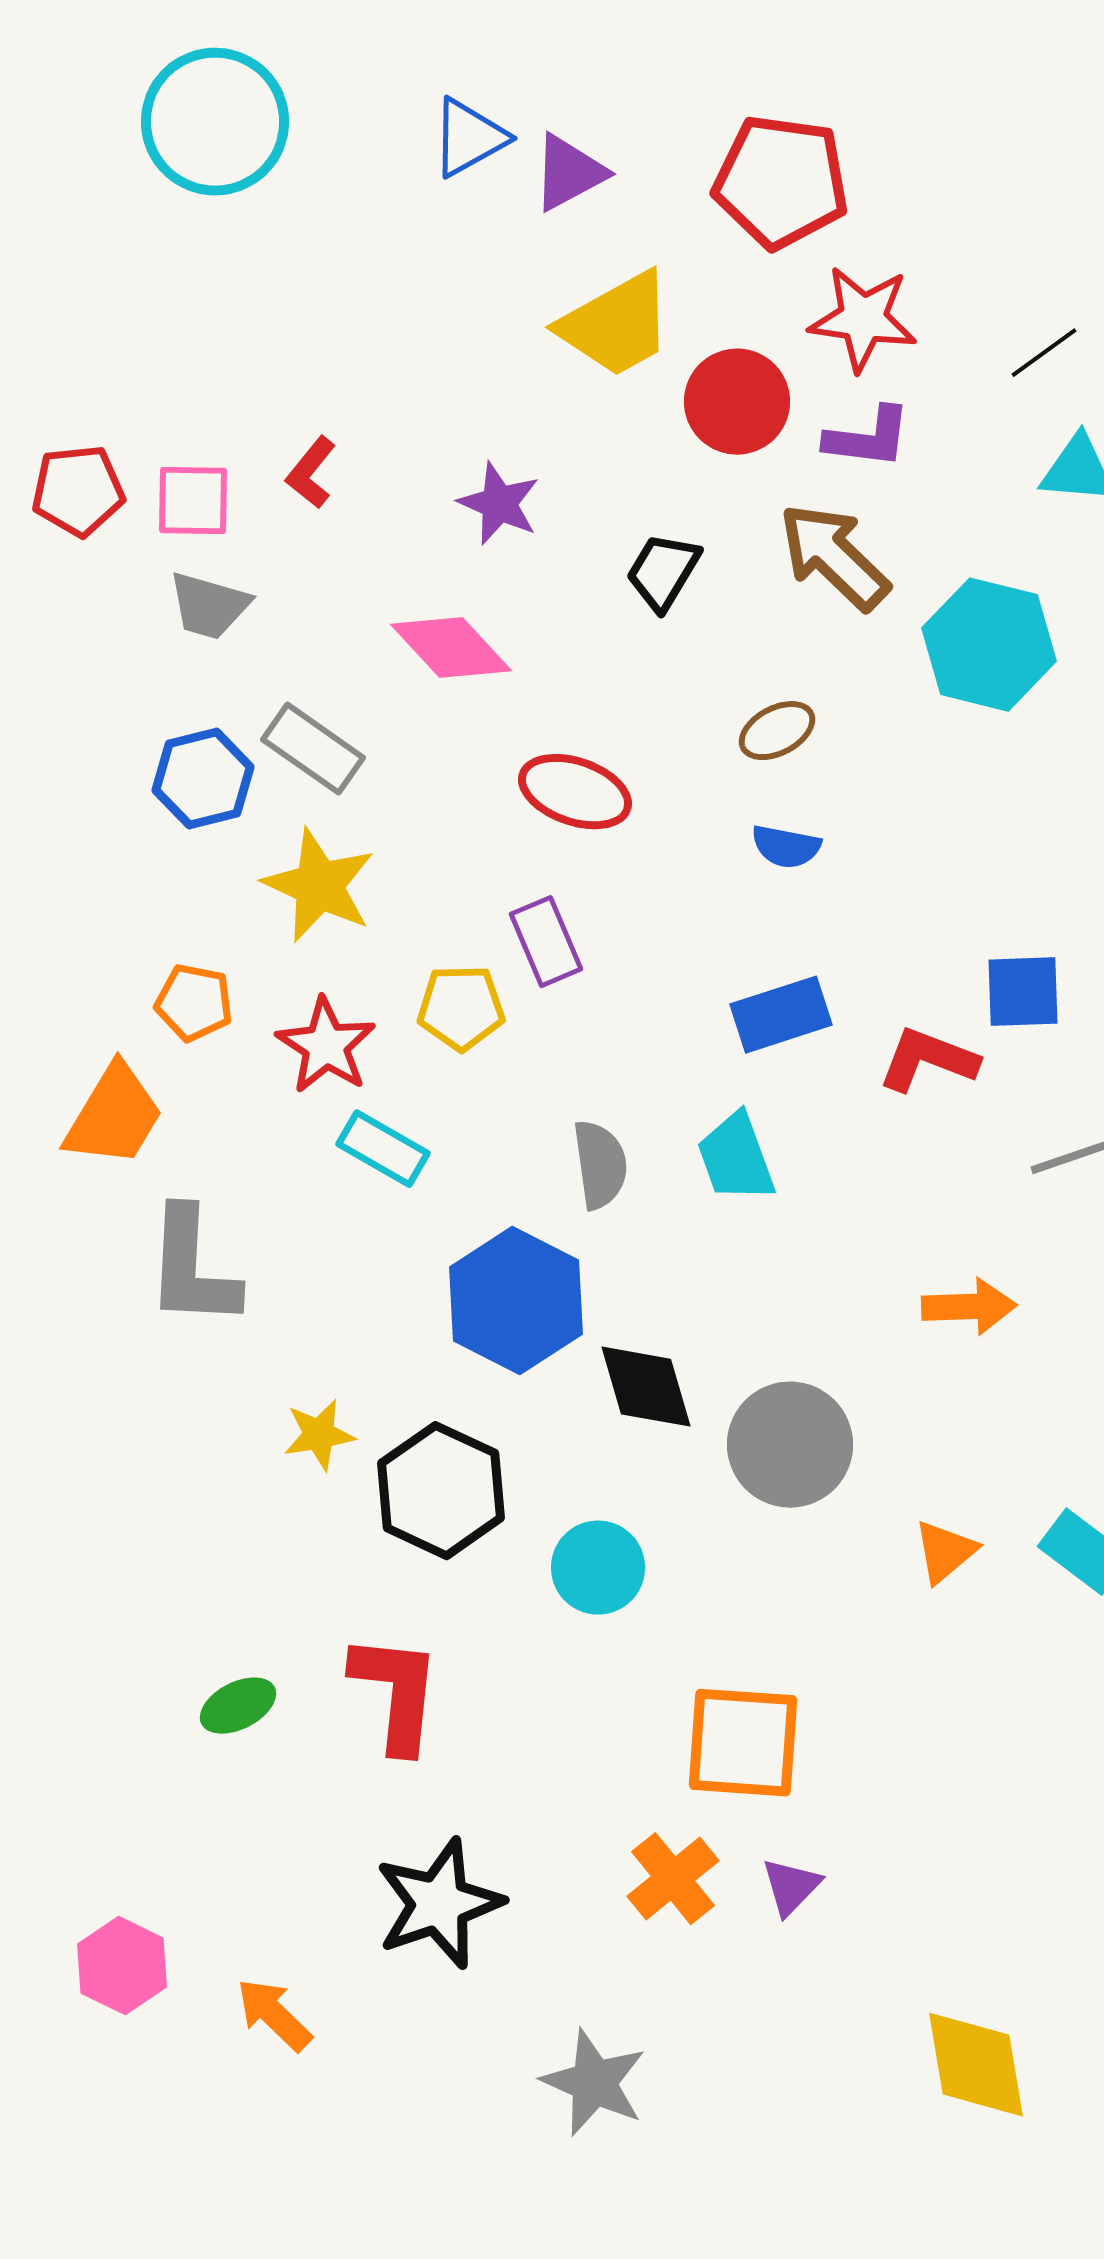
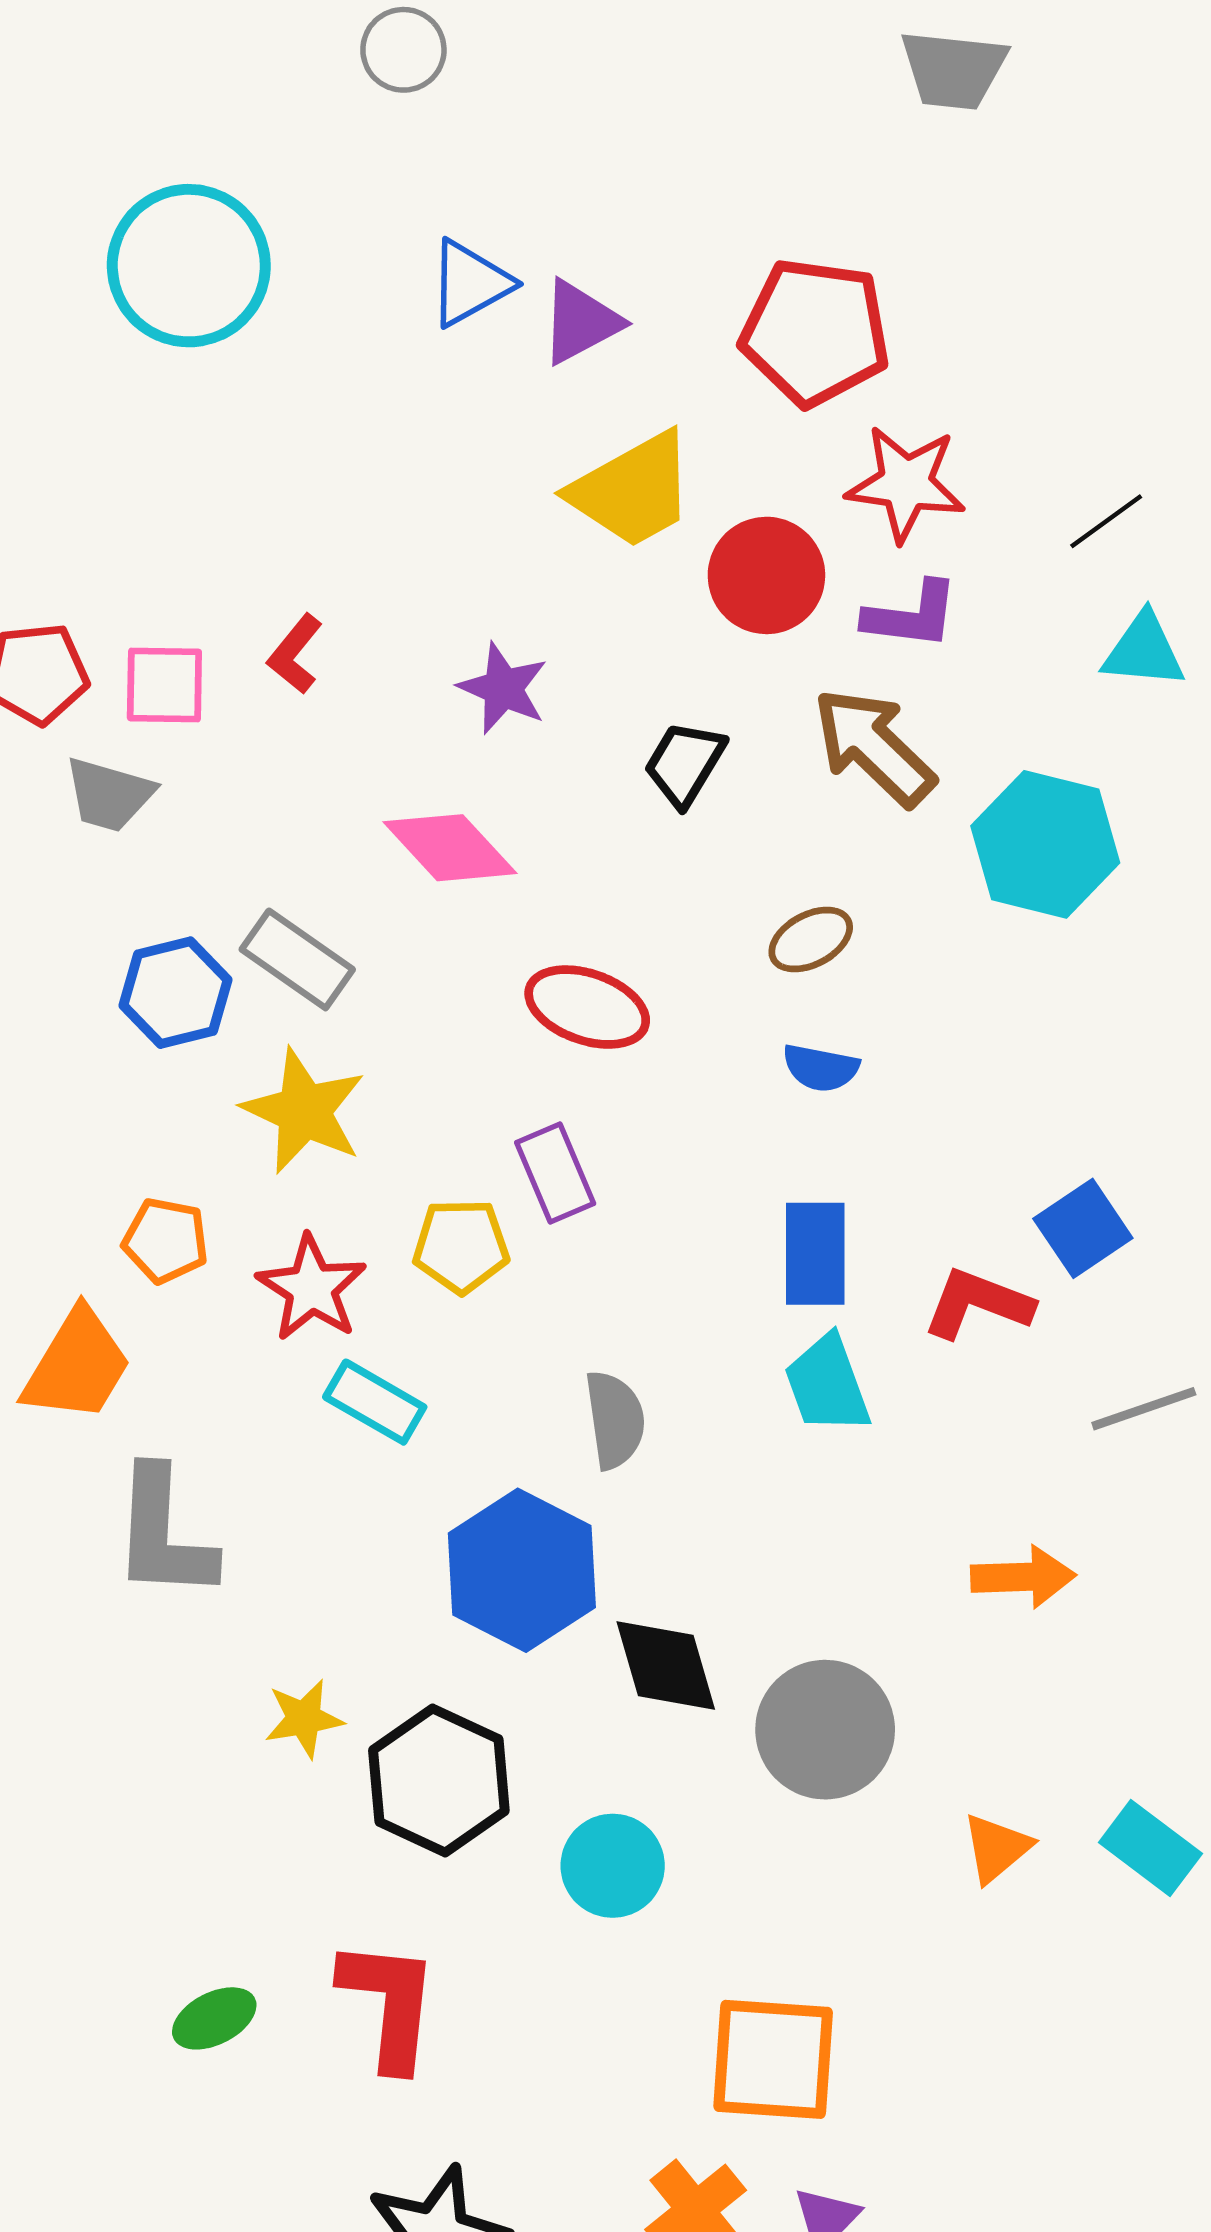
gray trapezoid: (209, 606) -> (109, 795), moved
blue square: (1023, 992) -> (1083, 1228), turned -32
blue rectangle: (781, 1015) -> (815, 1254), turned -72
cyan trapezoid: (736, 1158) -> (827, 1384), moved

